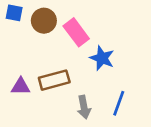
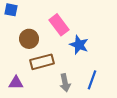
brown circle: (44, 21) -> (29, 39), moved
purple triangle: (21, 86) -> (16, 83), moved

